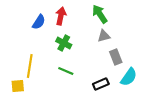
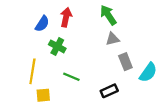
green cross: (64, 43) -> (57, 46), moved
cyan semicircle: (129, 77) -> (148, 72), moved
yellow square: (18, 86) -> (43, 95), moved

